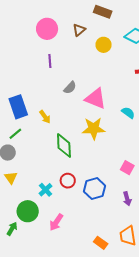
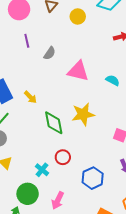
gray semicircle: (70, 88) -> (50, 53), moved
yellow star: (94, 128) -> (83, 114), moved
blue hexagon: (94, 189) -> (93, 178), moved

